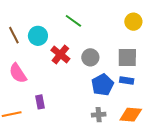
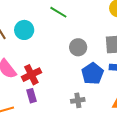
red cross: (60, 54) -> (31, 75), moved, turned 30
gray cross: (99, 115) -> (78, 100), moved

